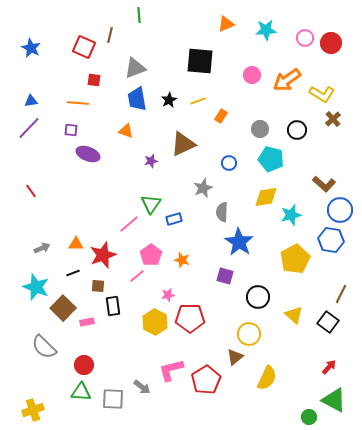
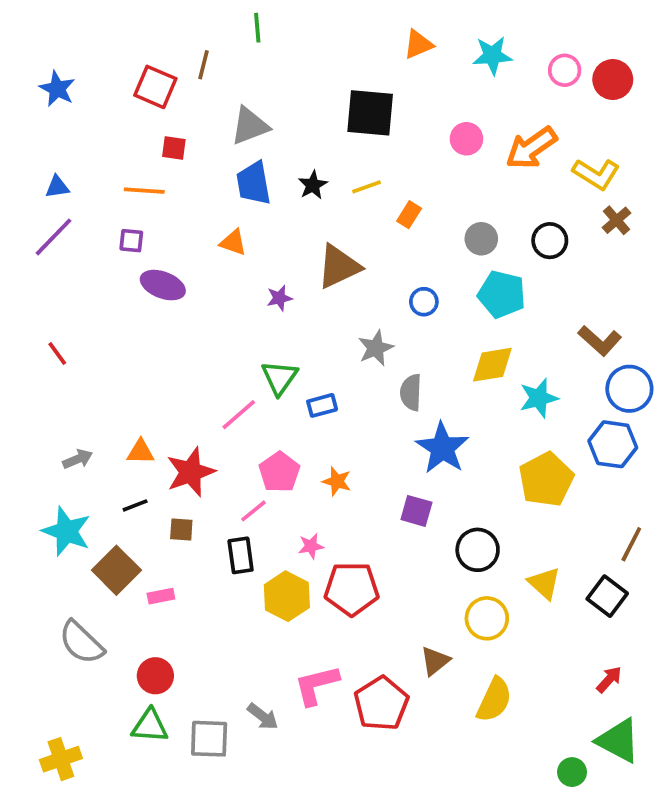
black rectangle: (113, 306) -> (241, 555), moved
yellow circle: (249, 334) -> (487, 618), moved

